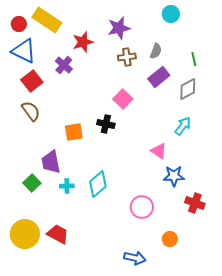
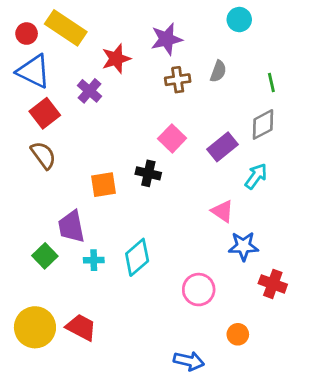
purple rectangle: (159, 77) -> (222, 147), moved

